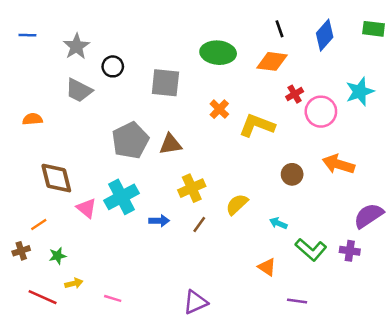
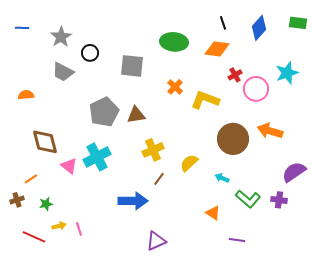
brown circle: (292, 174) -> (233, 139), size x1.8
blue arrow: (159, 221) -> (133, 201), moved, size x1.8
pink line: (113, 298) -> (79, 229), moved, turned 56

